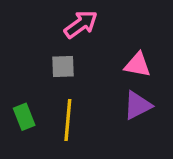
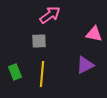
pink triangle: (138, 65) -> (94, 34), moved

